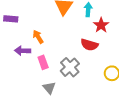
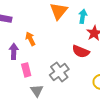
purple arrow: (23, 51) -> (14, 51), turned 84
pink rectangle: (43, 62) -> (26, 70), moved

